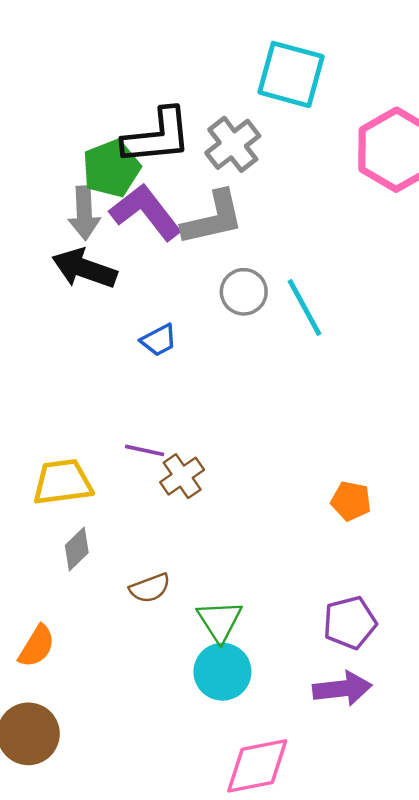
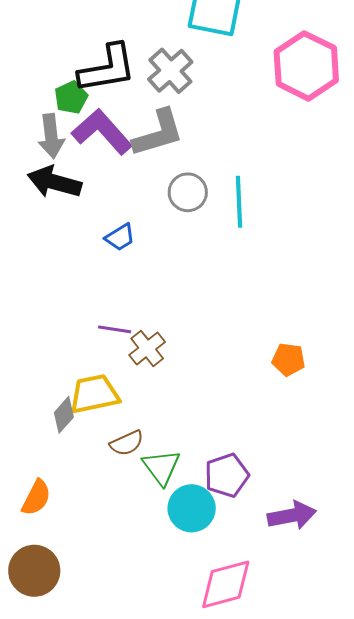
green pentagon: (111, 168) -> (71, 98), size x0.7
cyan line: (305, 307) -> (239, 202), turned 30
yellow trapezoid: (63, 482) -> (94, 394), moved
green triangle: (220, 621) -> (161, 467), moved
purple pentagon: (350, 623) -> (227, 475), moved

